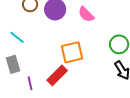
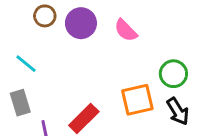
orange square: (72, 52) -> (137, 100), moved

